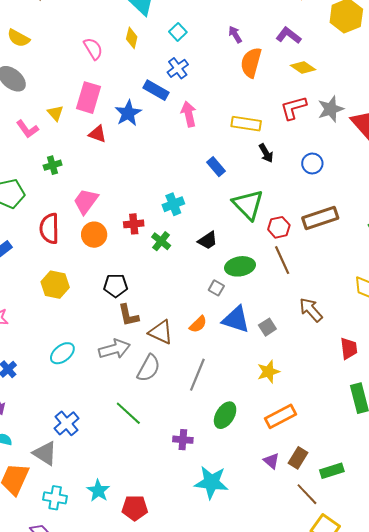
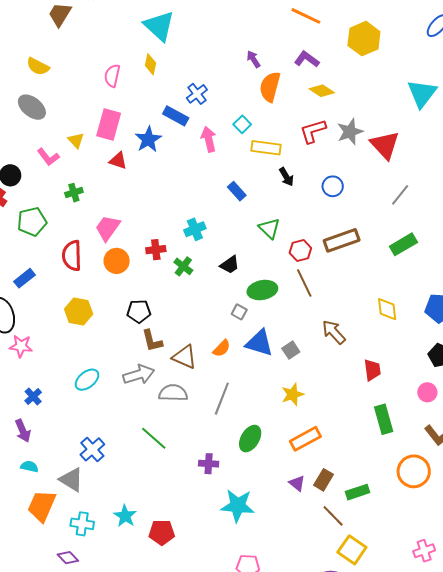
cyan square: (178, 32) -> (242, 124), moved
pink semicircle: (93, 49) -> (112, 76), turned -135
green triangle: (248, 205) -> (269, 228), size x0.7
gray semicircle: (149, 368) -> (173, 393), turned -116

